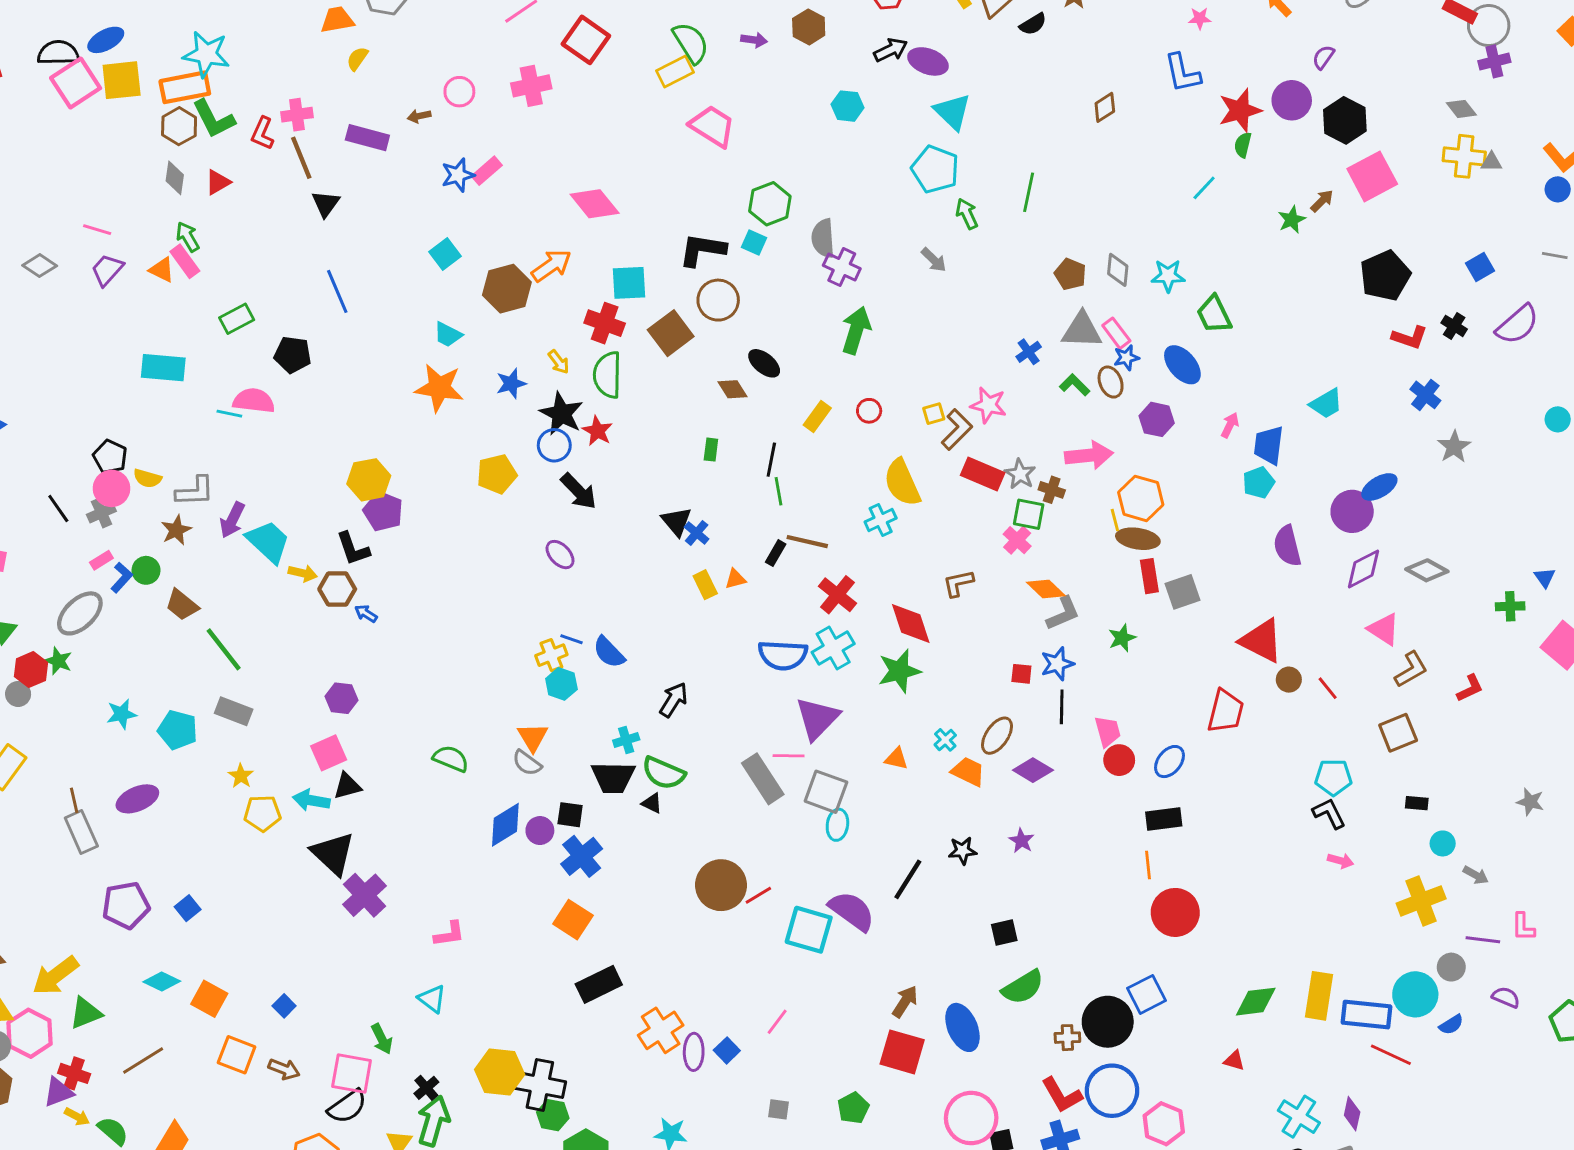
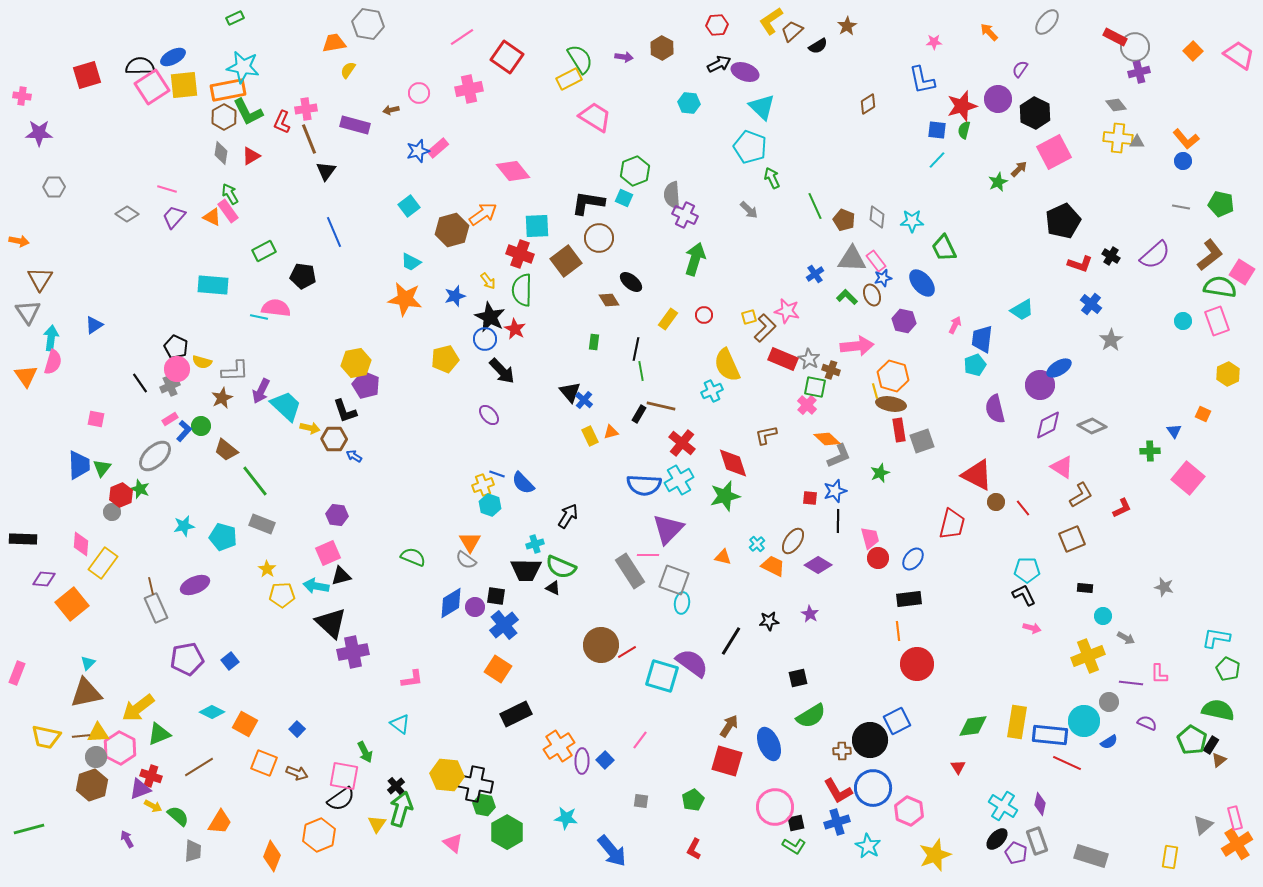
green line: (1029, 192) -> (815, 206), moved, turned -36
blue square: (1480, 267) -> (937, 130), moved, turned 36
purple cross: (365, 895) -> (353, 652), turned 32
red triangle: (1234, 1061) -> (958, 767), turned 42

